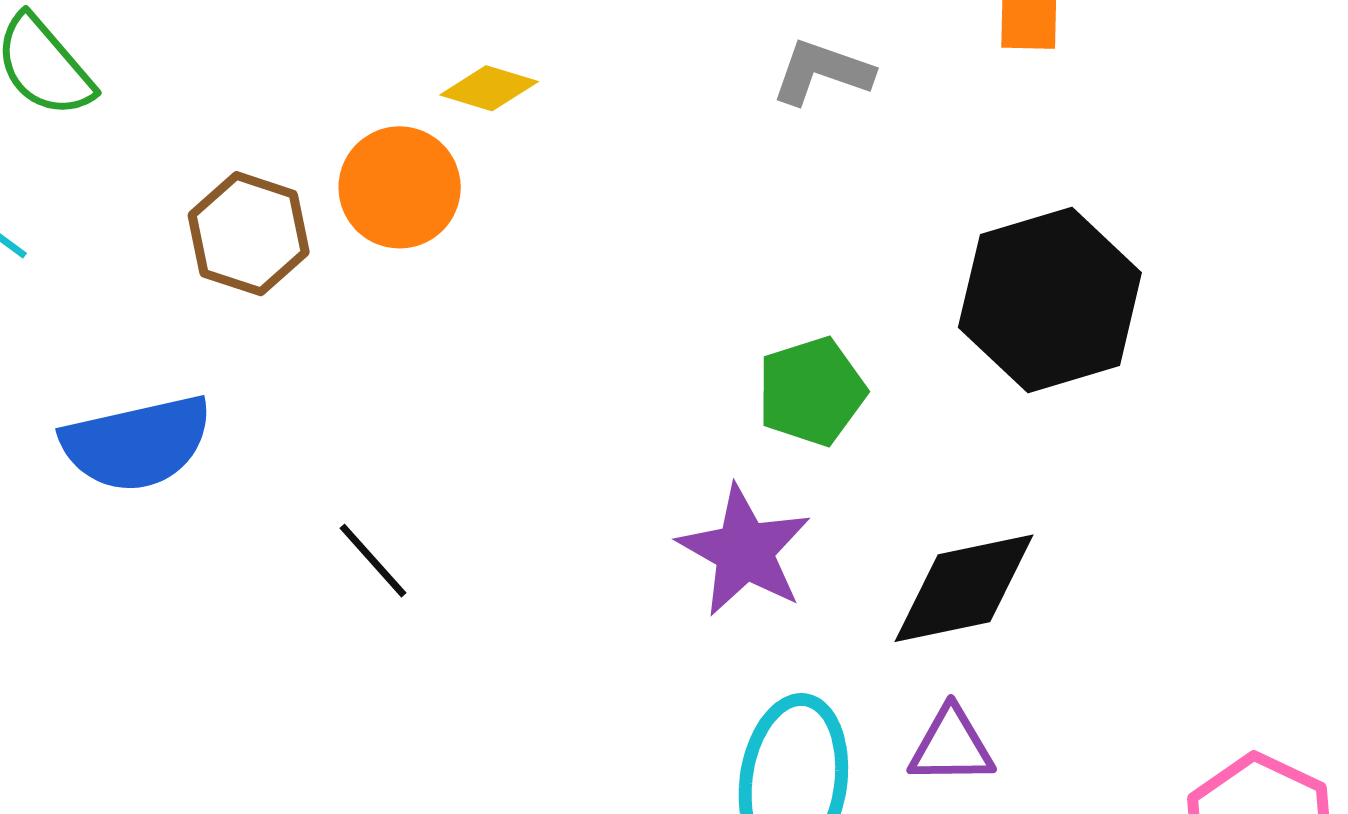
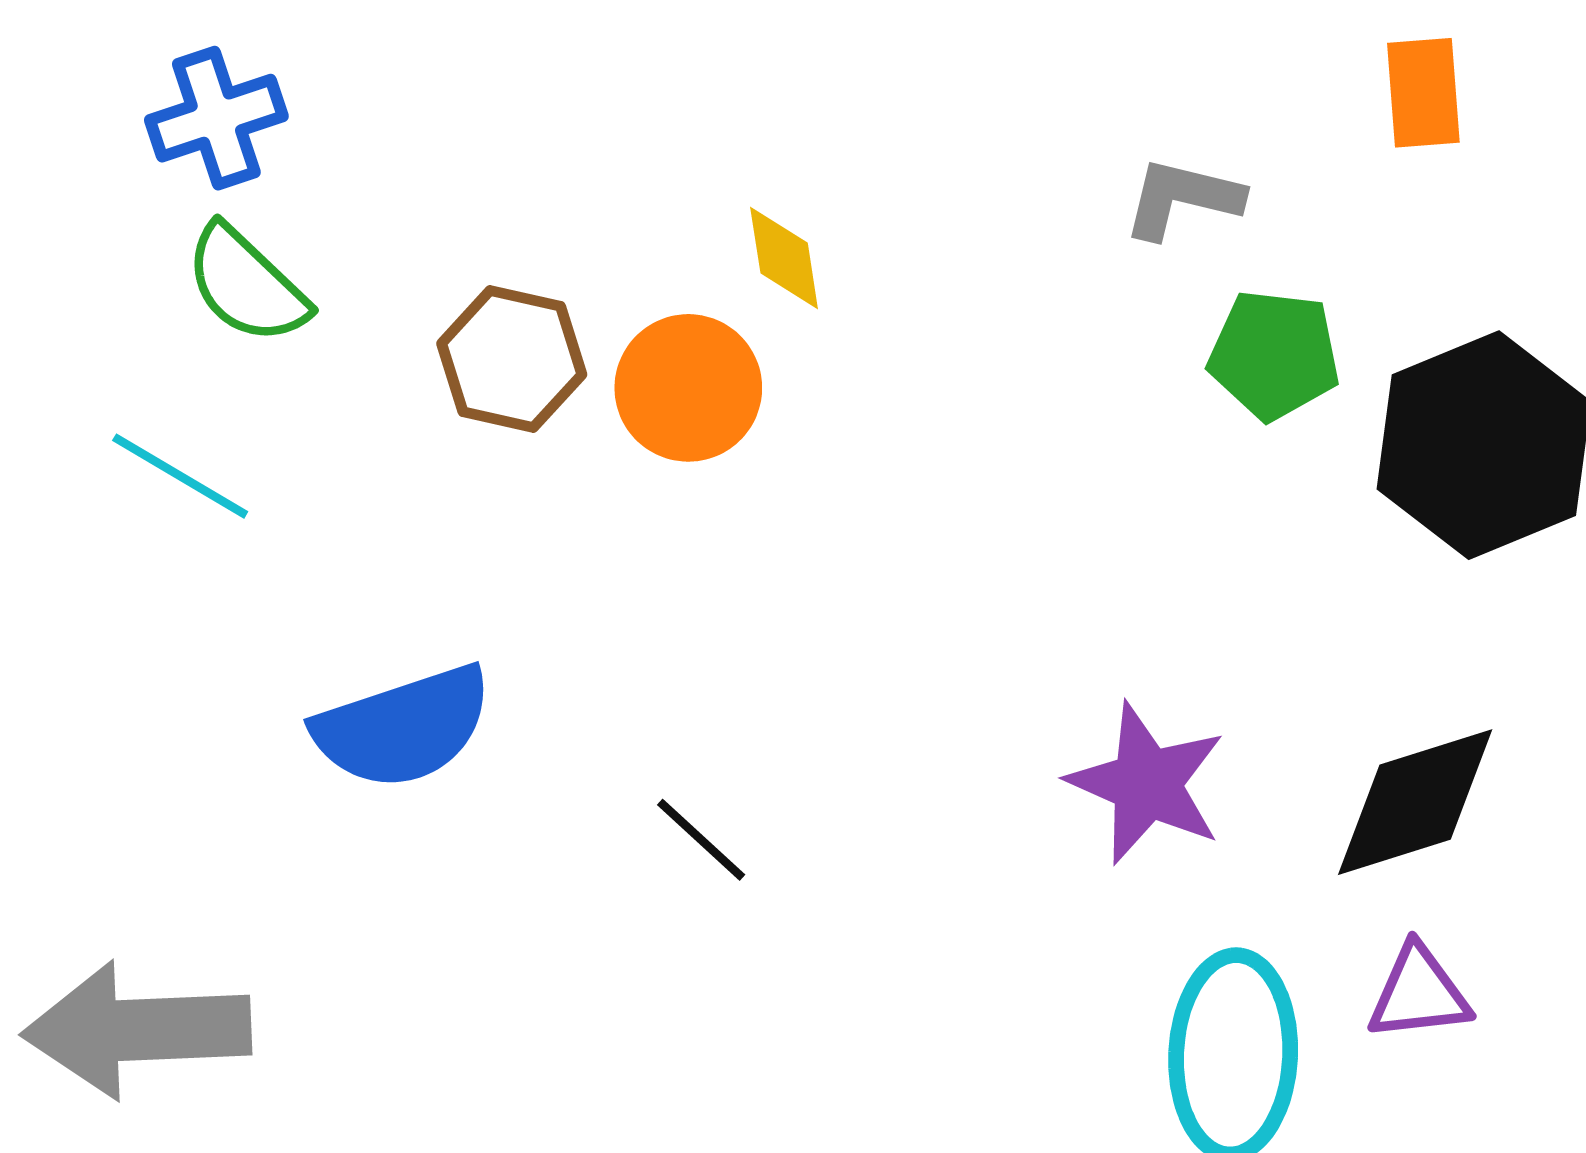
yellow diamond: (489, 88) -> (784, 258), turned 70
brown hexagon: (249, 234) -> (512, 359), moved
green pentagon: (811, 391) -> (1274, 355), moved, turned 30

